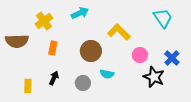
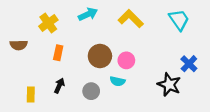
yellow L-shape: (119, 32) -> (131, 19), moved
brown semicircle: (17, 41) -> (19, 45), size x0.7
pink circle: (140, 55) -> (126, 60), moved

